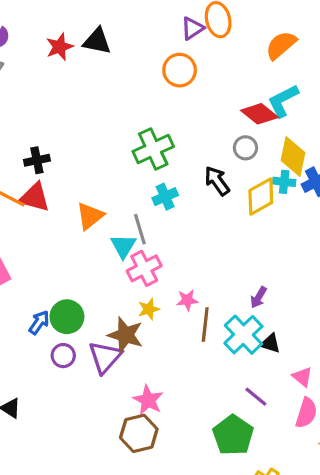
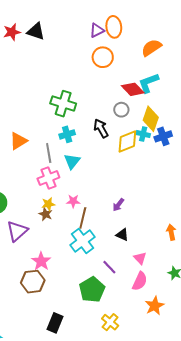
orange circle: (180, 70) -> (103, 57), moved
green cross: (153, 149) -> (63, 104), turned 35
cyan triangle: (123, 246) -> (72, 161), moved
brown star: (126, 335) -> (46, 214), moved, size x0.6
cyan cross: (243, 335) -> (82, 241), moved

